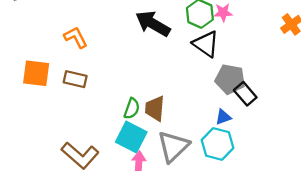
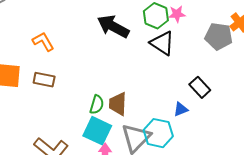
gray pentagon: (230, 79) -> (219, 36), moved
cyan hexagon: (217, 144) -> (158, 133), moved

